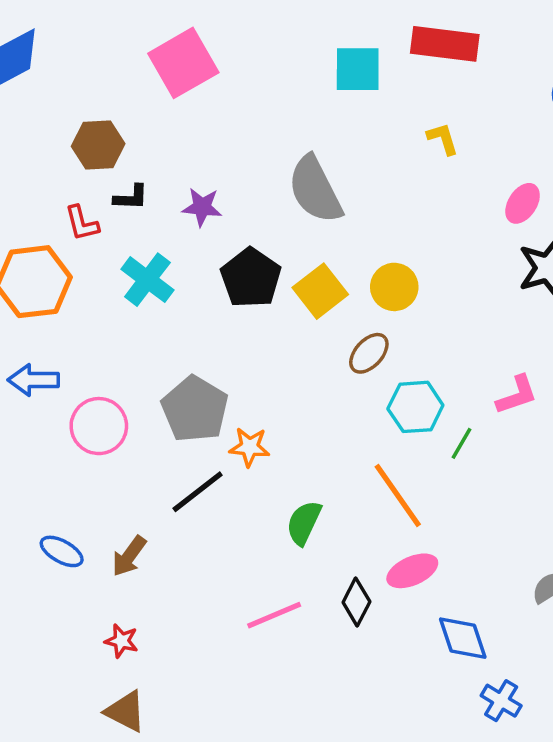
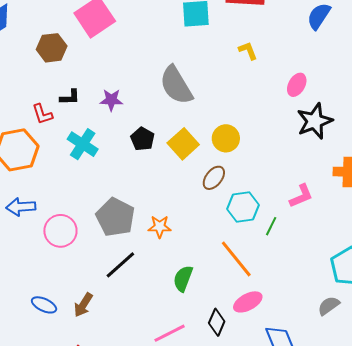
brown hexagon: (98, 145) -> (52, 48), moved
black pentagon: (251, 278) -> (142, 139), size x0.7
orange star: (250, 447) -> (160, 227), moved

